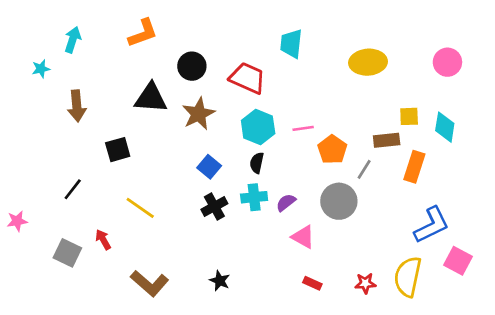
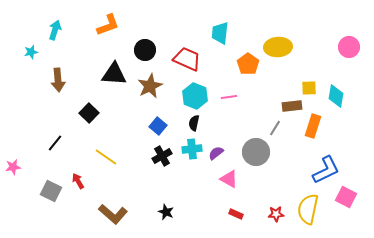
pink circle: (447, 62) -> (349, 47), moved
black square: (118, 150) -> (89, 113), turned -30
orange pentagon: (332, 150) -> (248, 64), moved

